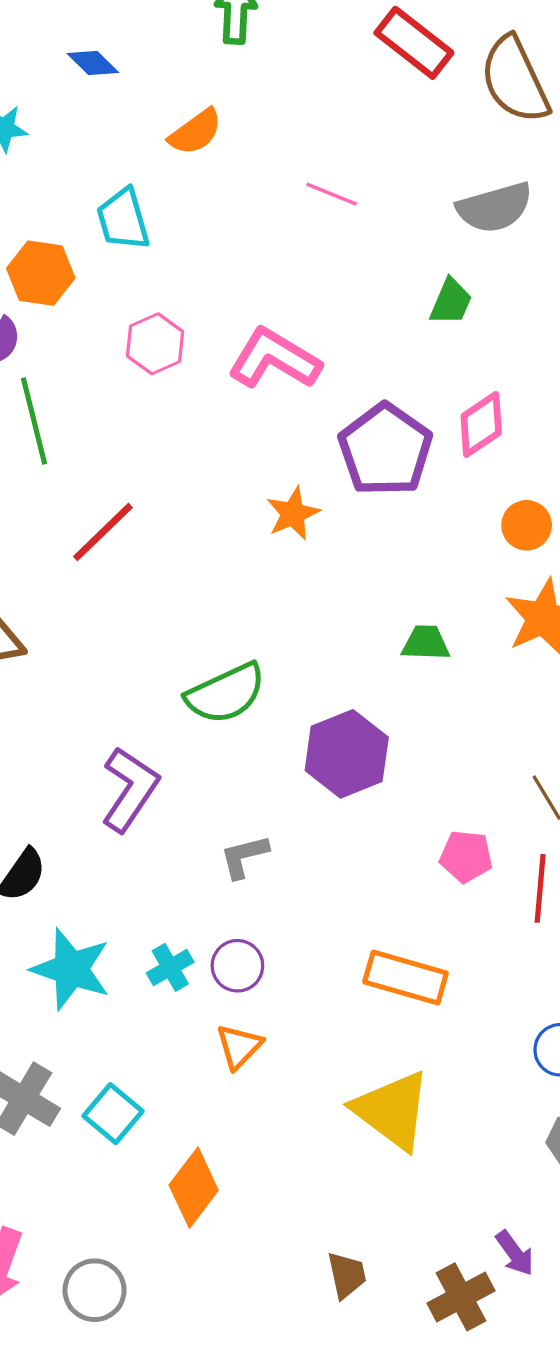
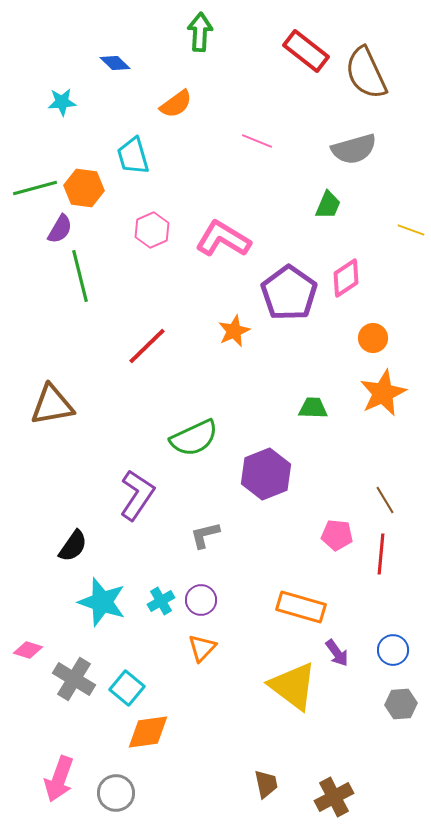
red line: (103, 532) -> (147, 346), moved
orange diamond: (194, 1188) -> (148, 732), moved, turned 45
purple arrow: (515, 1253) -> (337, 653), moved

